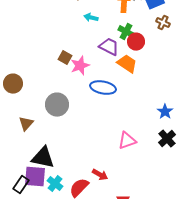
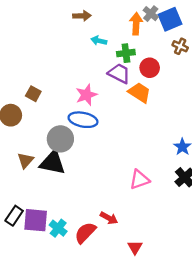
green cross: (126, 32) -> (126, 53), moved, turned -35
brown square: (65, 58) -> (33, 94), moved
blue ellipse: (103, 88) -> (83, 120), moved
black triangle: (43, 158) -> (53, 163), moved
black rectangle: (21, 185) -> (14, 216), moved

